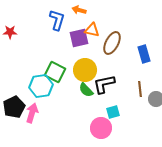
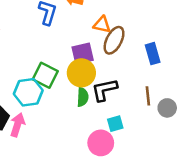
orange triangle: (92, 30) -> (102, 25), moved
purple square: (79, 38) -> (83, 54), moved
green semicircle: (86, 90) -> (83, 97), turned -133

